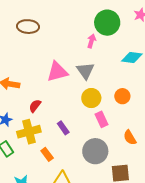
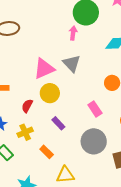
yellow circle: (91, 98) -> (50, 93), moved
yellow cross: (29, 132) -> (25, 132), size x0.7

